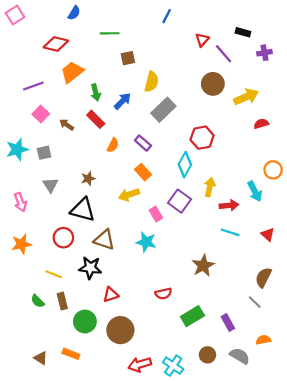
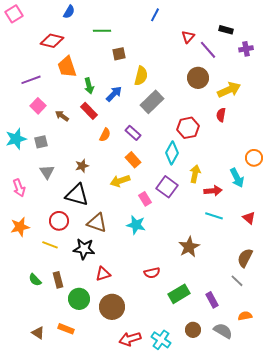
orange trapezoid: (72, 72) -> (67, 67), turned -70
red semicircle: (261, 124) -> (221, 115), moved, turned -64
yellow line: (54, 274) -> (50, 245), moved

